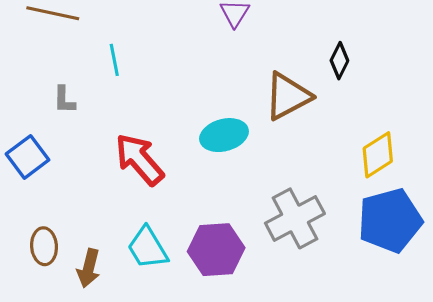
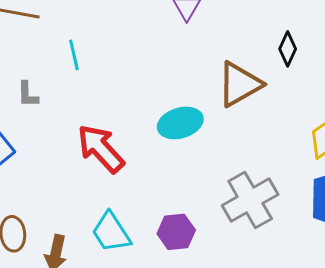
purple hexagon: (216, 250) -> (176, 232), size x0.7

